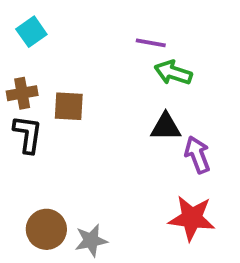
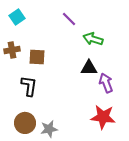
purple line: (151, 43) -> (69, 19), moved, turned 35
black L-shape: (28, 134) -> (29, 86), moved

